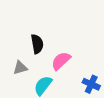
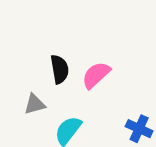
pink semicircle: (61, 61) -> (96, 75), moved

